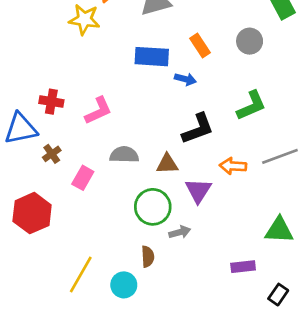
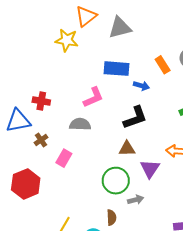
orange rectangle: (200, 45) -> (163, 65), moved
pink L-shape: (98, 111) -> (93, 97), moved
black L-shape: (198, 129) -> (135, 118), moved
gray semicircle: (124, 155) -> (80, 124), moved

